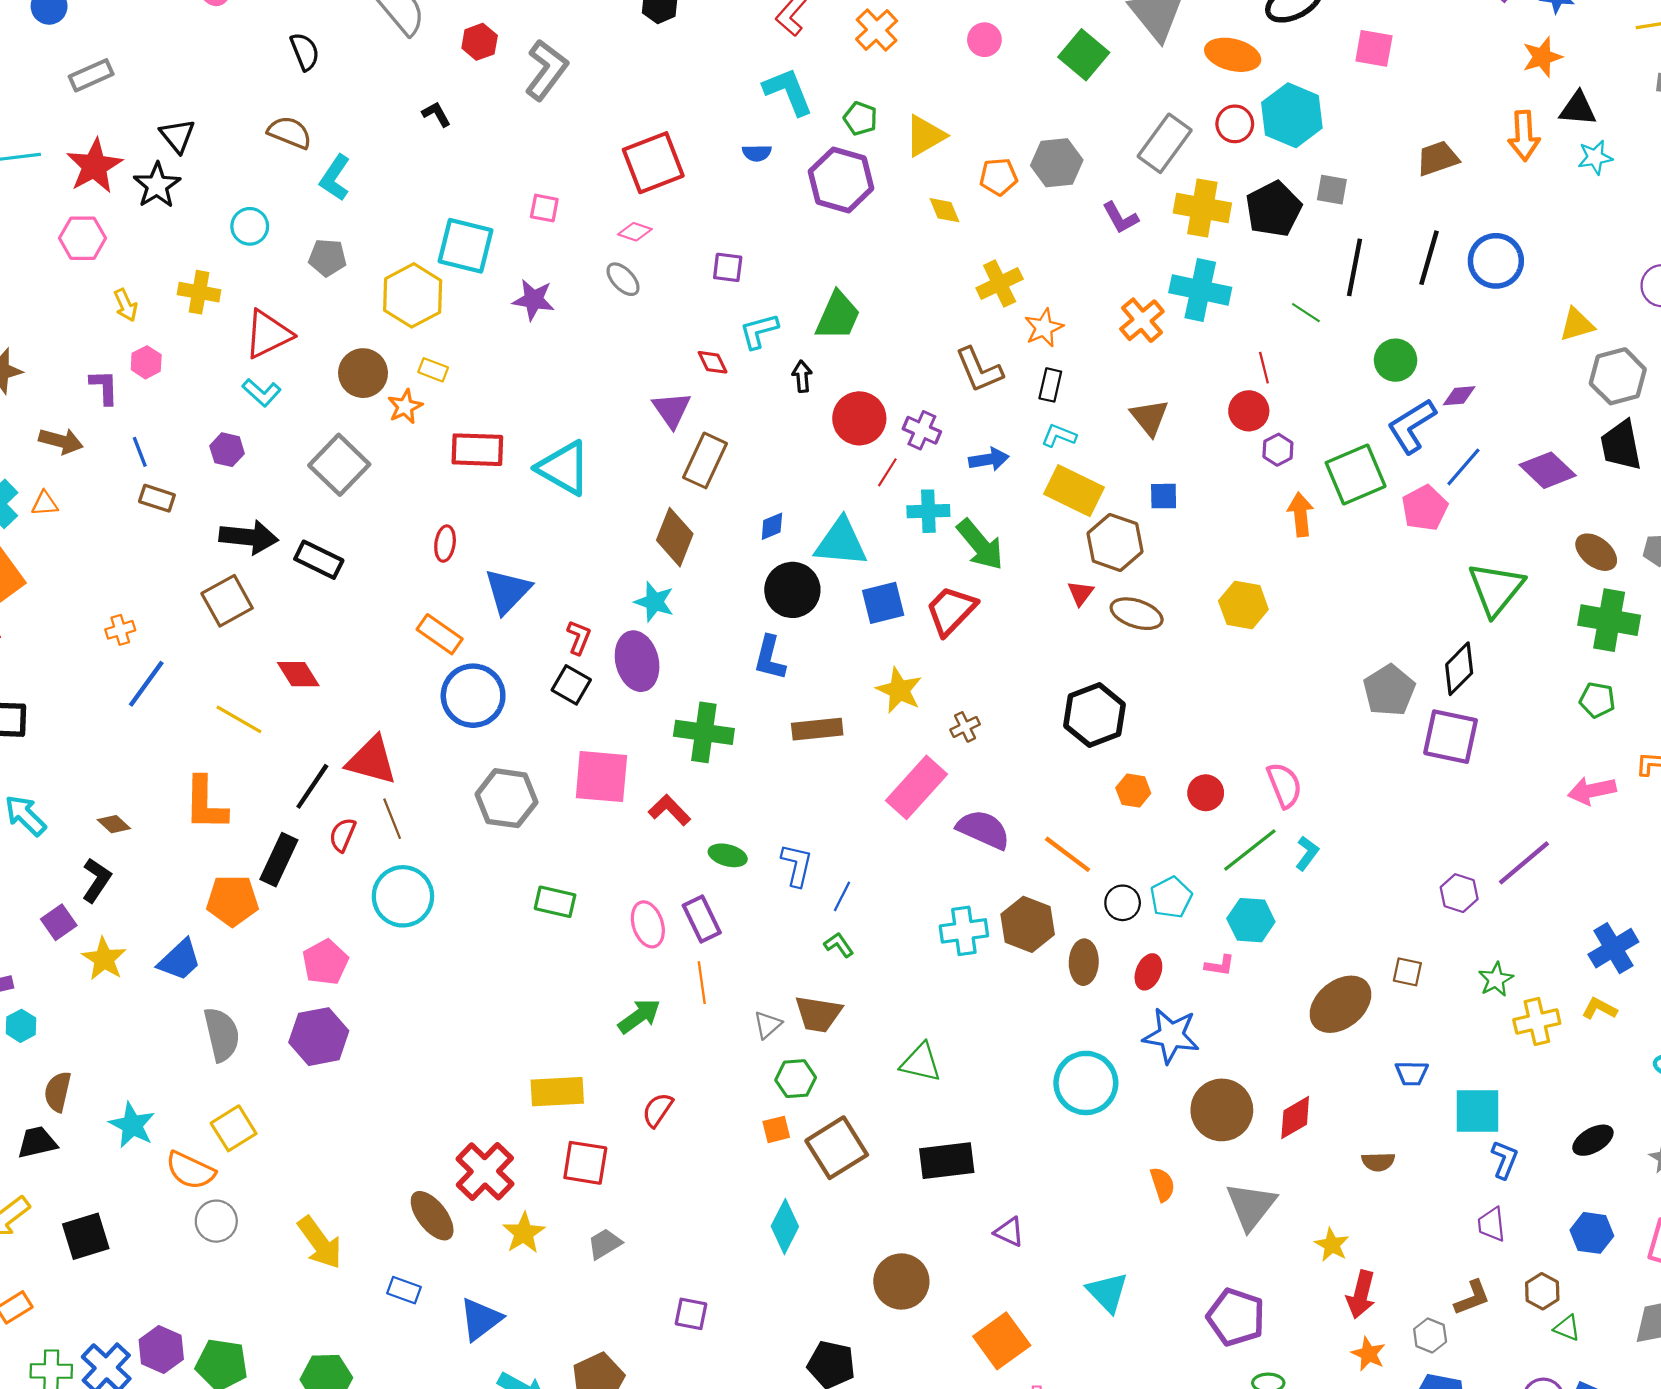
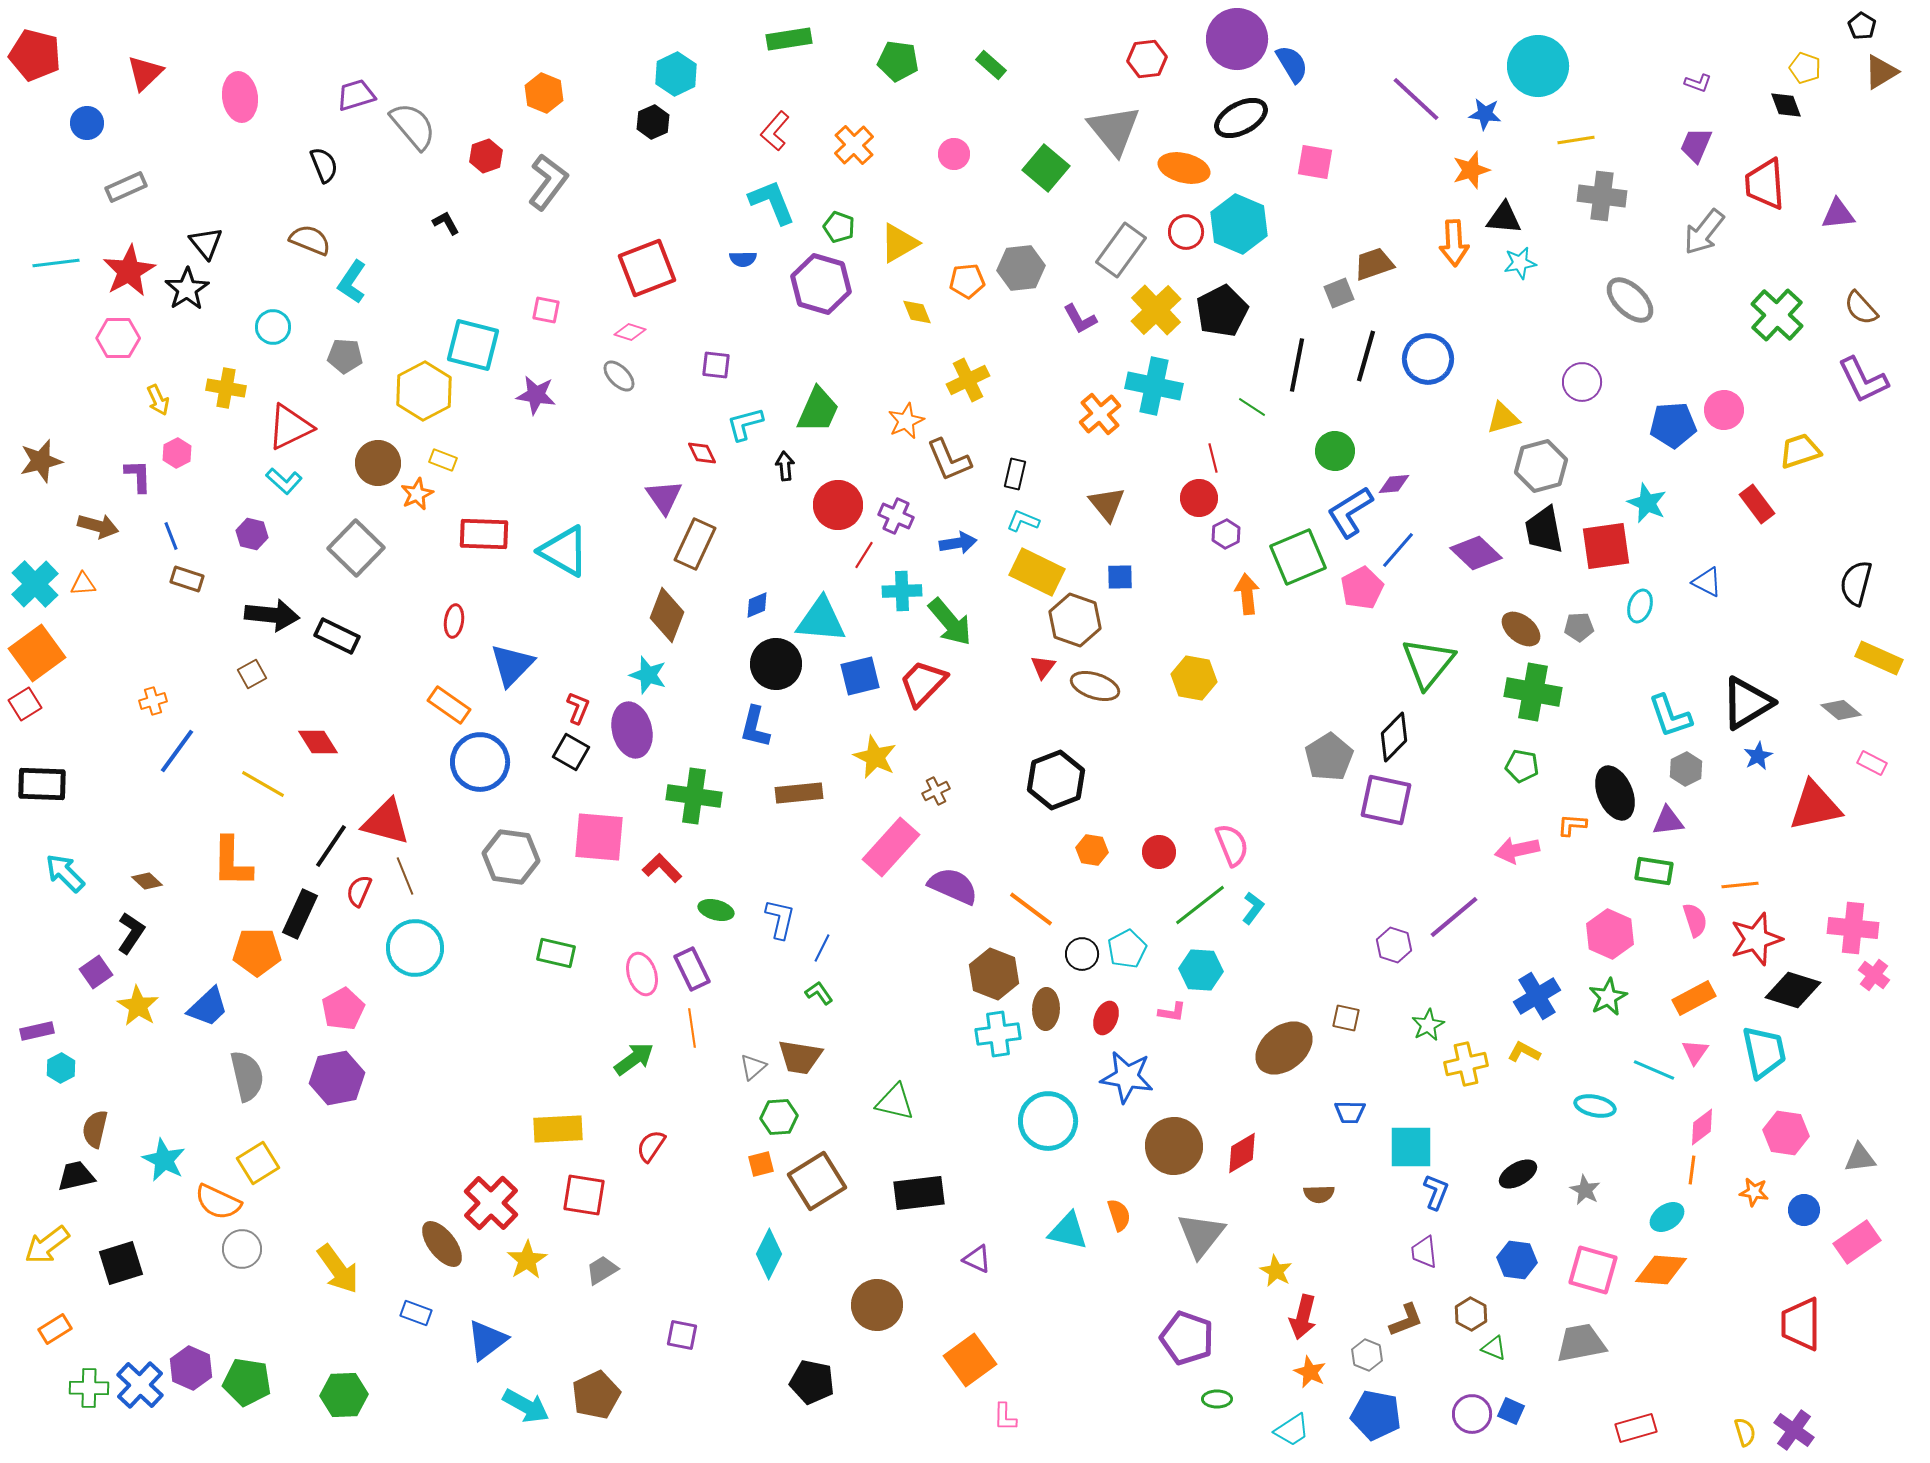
gray square: (1332, 190) -> (1339, 293), moved, turned -32
yellow cross: (1202, 208) -> (1156, 310), turned 36
orange star: (1044, 328) -> (906, 421), moved
brown square: (227, 601) -> (252, 674), size x0.6
cyan cross: (964, 931) -> (998, 1034), moved
cyan triangle: (1107, 1292) -> (1068, 1231), moved, turned -33

